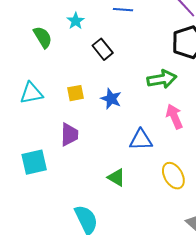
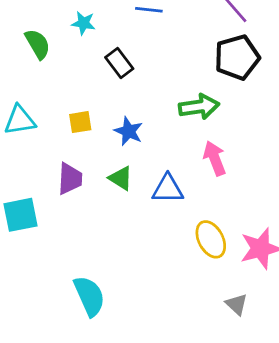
cyan star: (76, 21) -> (83, 23), turned -30
green triangle: (116, 177) -> (121, 178), moved

